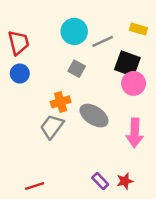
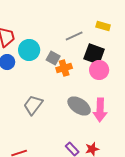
cyan circle: (74, 31) -> (29, 50), moved
orange cross: (61, 102) -> (64, 68), moved
gray ellipse: (94, 116) -> (79, 106), moved

